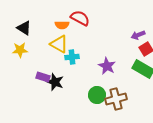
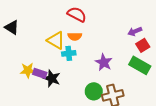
orange semicircle: (62, 25) -> (75, 36), moved
black triangle: (24, 28) -> (12, 27), moved
yellow star: (20, 50) -> (28, 70), moved

